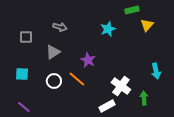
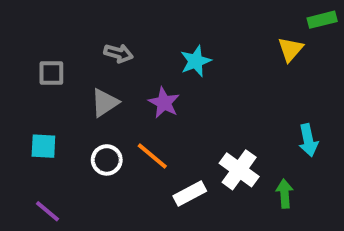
green rectangle: (132, 10) -> (322, 20), moved
cyan star: (108, 29) -> (196, 61), moved
purple star: (88, 60) -> (164, 103), moved
white rectangle: (107, 106) -> (190, 194), moved

